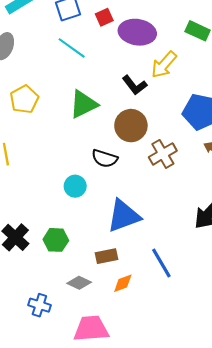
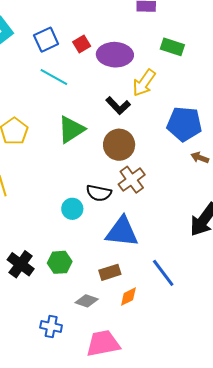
brown cross: (163, 154) -> (132, 180), moved
black semicircle: (105, 158) -> (99, 193), moved
blue triangle: (124, 216) -> (122, 232), turned 33

